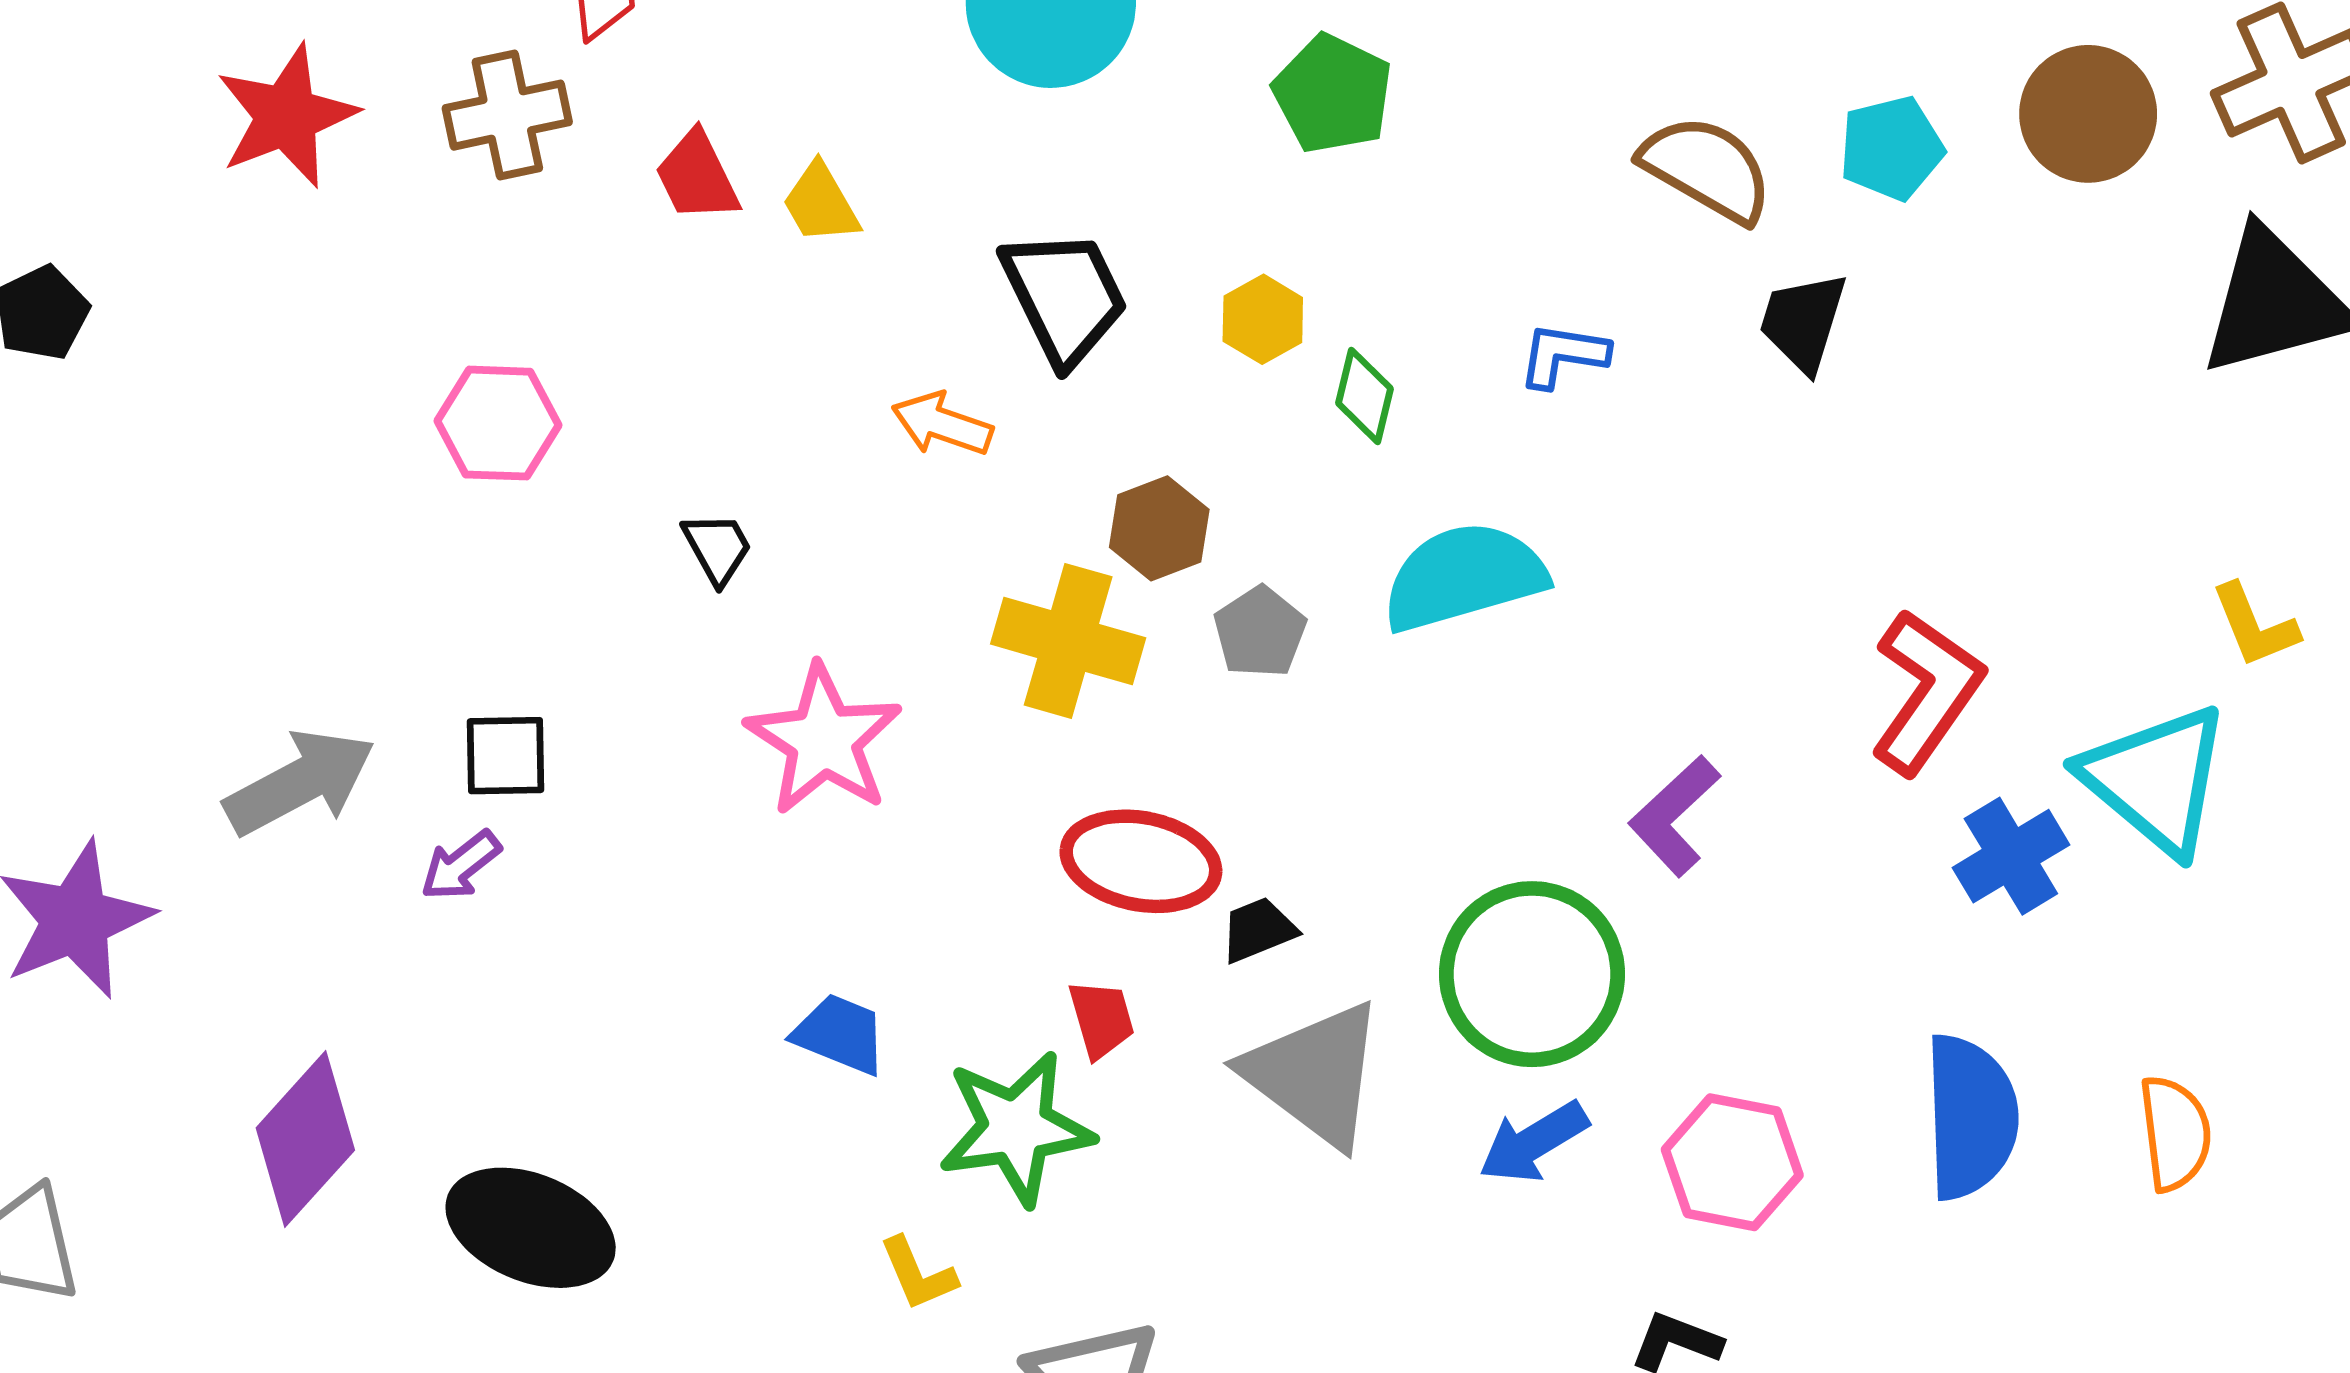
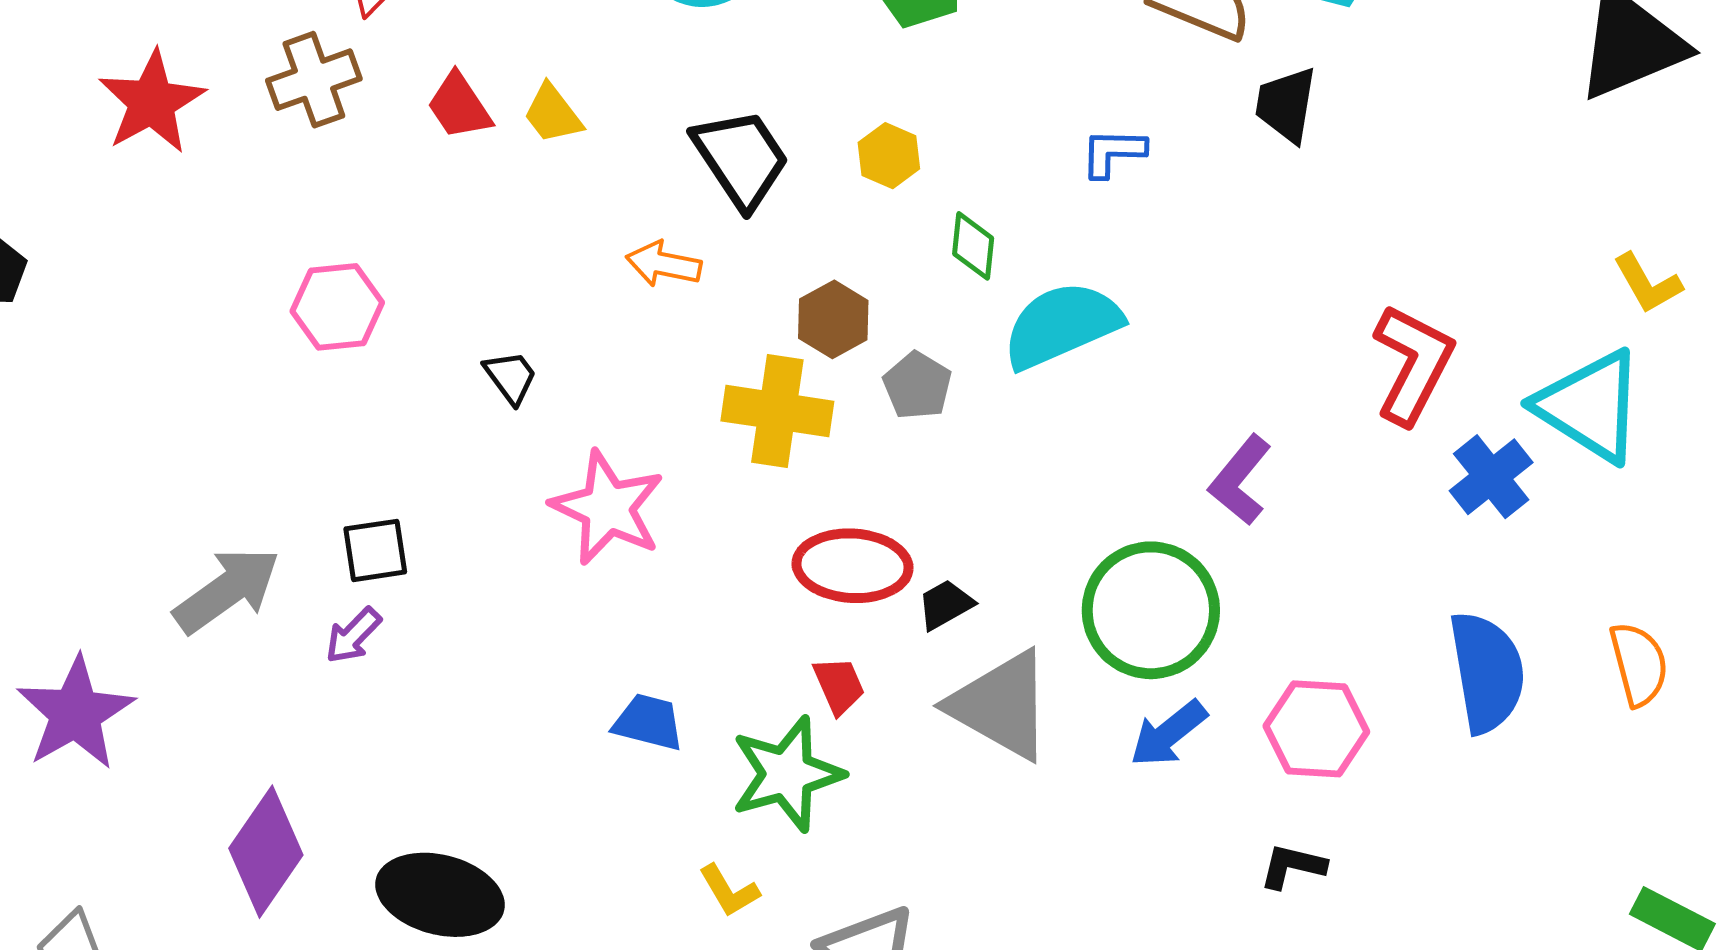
green diamond: (1365, 396) -> (973, 246), moved

